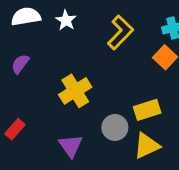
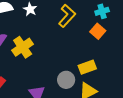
yellow cross: (75, 91) -> (23, 47), moved

